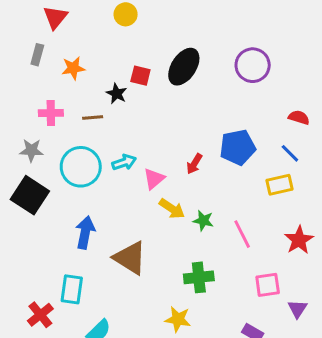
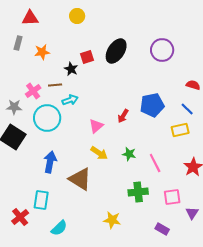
red triangle: (55, 17) -> (30, 18), turned 48
red square: (140, 76) -> (87, 57), turned -32
pink cross: (51, 113) -> (33, 91), moved, turned -35
cyan arrow: (124, 162) -> (70, 100), moved
yellow arrow: (172, 209) -> (99, 153), moved
green cross: (199, 277) -> (138, 192), moved

